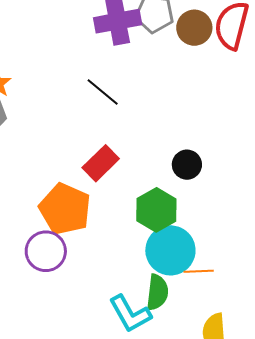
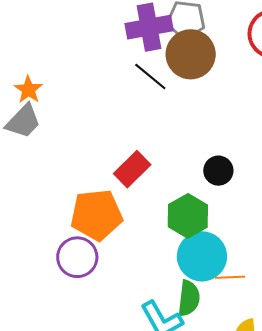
brown circle: (194, 28) -> (191, 54), moved, size x1.4
black line: (103, 92) -> (150, 76), moved
orange pentagon: (65, 209) -> (96, 215), turned -30

